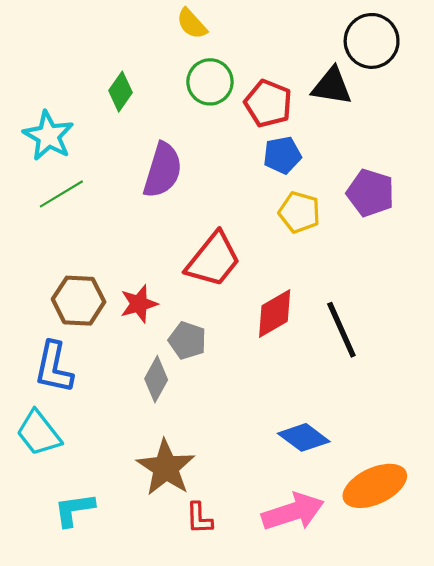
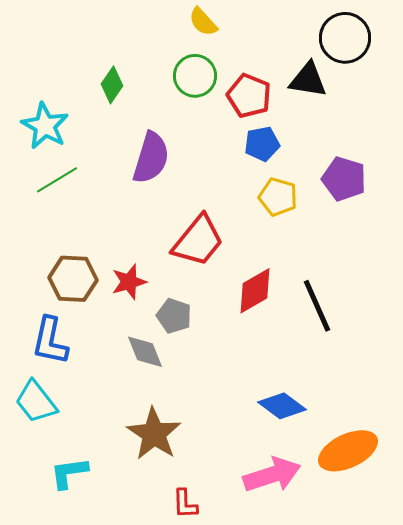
yellow semicircle: (192, 24) -> (203, 22), moved
gray diamond: (156, 379) -> (145, 352), turned -51
red L-shape: (199, 518) -> (185, 504), moved

